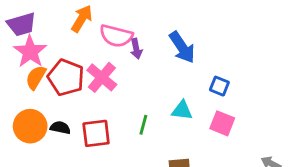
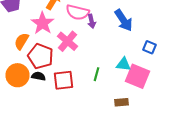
pink star: (30, 52) -> (42, 23), moved
red pentagon: (66, 77) -> (40, 56), moved
pink square: (222, 123) -> (138, 76), moved, size x1.4

